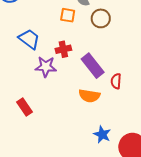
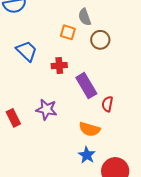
purple star: (46, 67) -> (46, 109), moved
orange semicircle: (89, 96) -> (90, 129), moved

